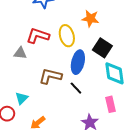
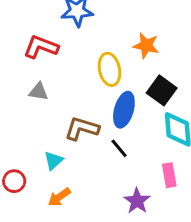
red L-shape: (38, 36) -> (41, 47), moved
cyan triangle: (22, 98) -> (53, 161), moved

